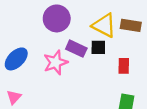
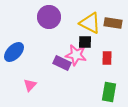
purple rectangle: (76, 49) -> (62, 63), moved
pink star: (56, 62) -> (76, 55), moved, turned 30
pink triangle: (14, 97) -> (30, 85), moved

